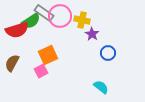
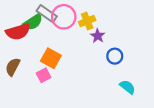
yellow cross: (82, 20) -> (87, 21), turned -35
orange square: (48, 55) -> (51, 58), turned -36
cyan semicircle: (101, 87) -> (127, 87), moved

